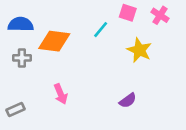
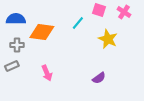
gray rectangle: (15, 110) -> (12, 66), moved

